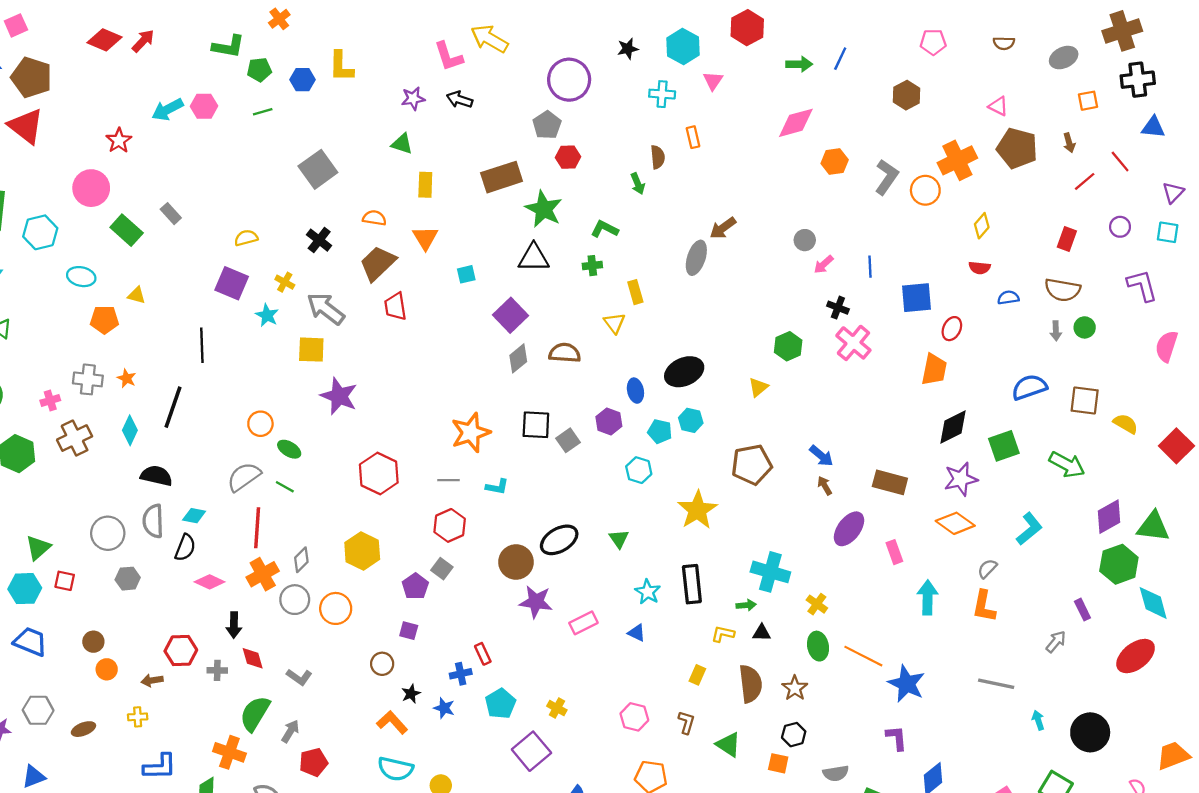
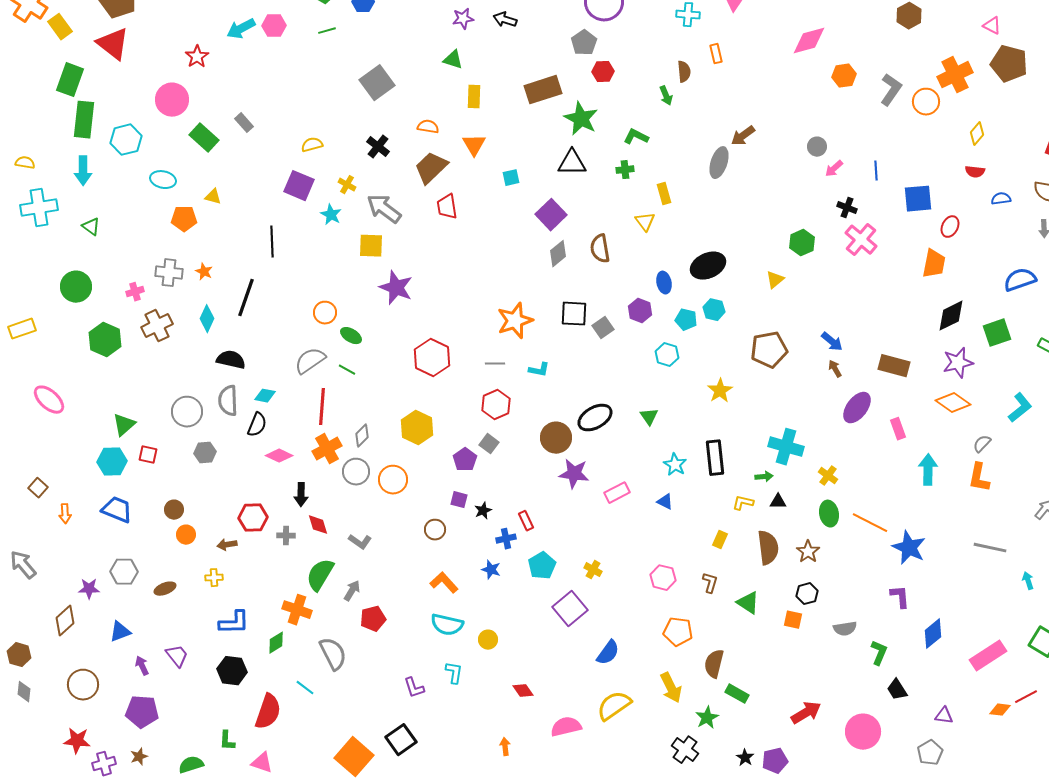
brown semicircle: (565, 353) -> (600, 249), turned -104
yellow star: (697, 510) -> (720, 391), size x0.7
black star: (411, 694) -> (483, 511), moved

